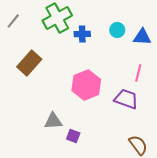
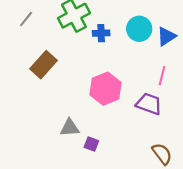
cyan circle: (117, 30) -> (139, 29), size x1.5
blue triangle: (142, 37) -> (166, 36), turned -36

